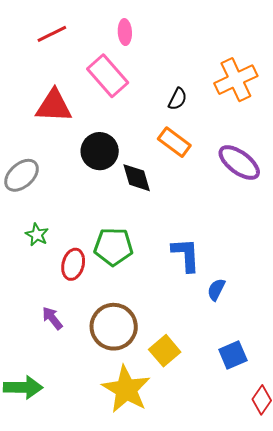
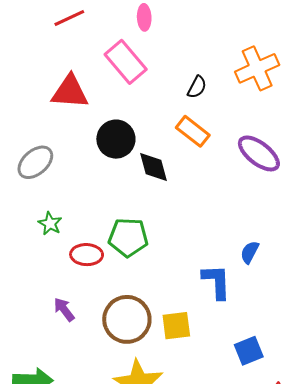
blue L-shape: (186, 255) -> (216, 282), moved
red ellipse: (73, 264) -> (87, 255), turned 76
blue semicircle: (216, 290) -> (250, 252), moved
yellow square: (165, 351) -> (176, 326), moved, turned 32

